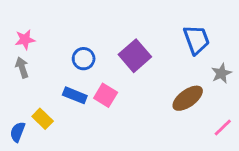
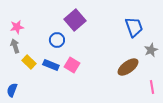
purple square: (135, 56) -> (75, 20), moved
yellow rectangle: (43, 119) -> (29, 62), moved
pink line: (223, 128) -> (152, 87), turned -56

